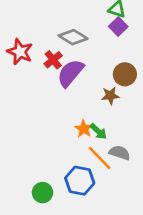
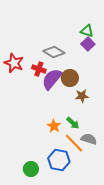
red cross: (53, 60) -> (39, 69), turned -32
brown circle: (125, 74) -> (70, 78), moved
orange star: (84, 129) -> (54, 126), moved

